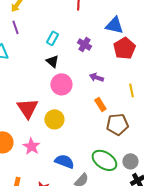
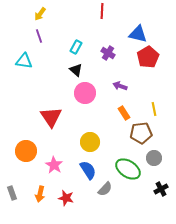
yellow line: (131, 90) -> (154, 109), moved
yellow circle: (54, 119) -> (90, 142), moved
pink star: (31, 146) -> (54, 165), moved
blue semicircle: (64, 161) -> (88, 170), turned 36
gray circle: (130, 161) -> (154, 158), moved

